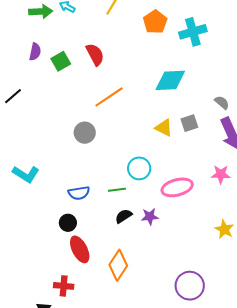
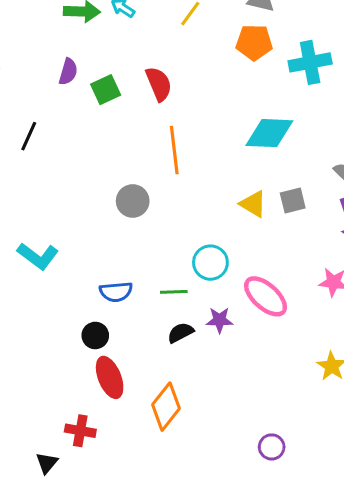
orange pentagon: (155, 22) -> (254, 42), turned 30
black line: (13, 96) -> (29, 136), turned -30
orange line: (109, 97) -> (174, 150), turned -68
pink ellipse: (177, 187) -> (266, 296), turned 52
purple star: (150, 216) -> (219, 320), moved
purple circle: (190, 286) -> (272, 447), size x0.6

